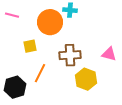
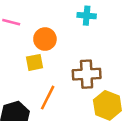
orange circle: (50, 22) -> (45, 39), moved, size x0.7

